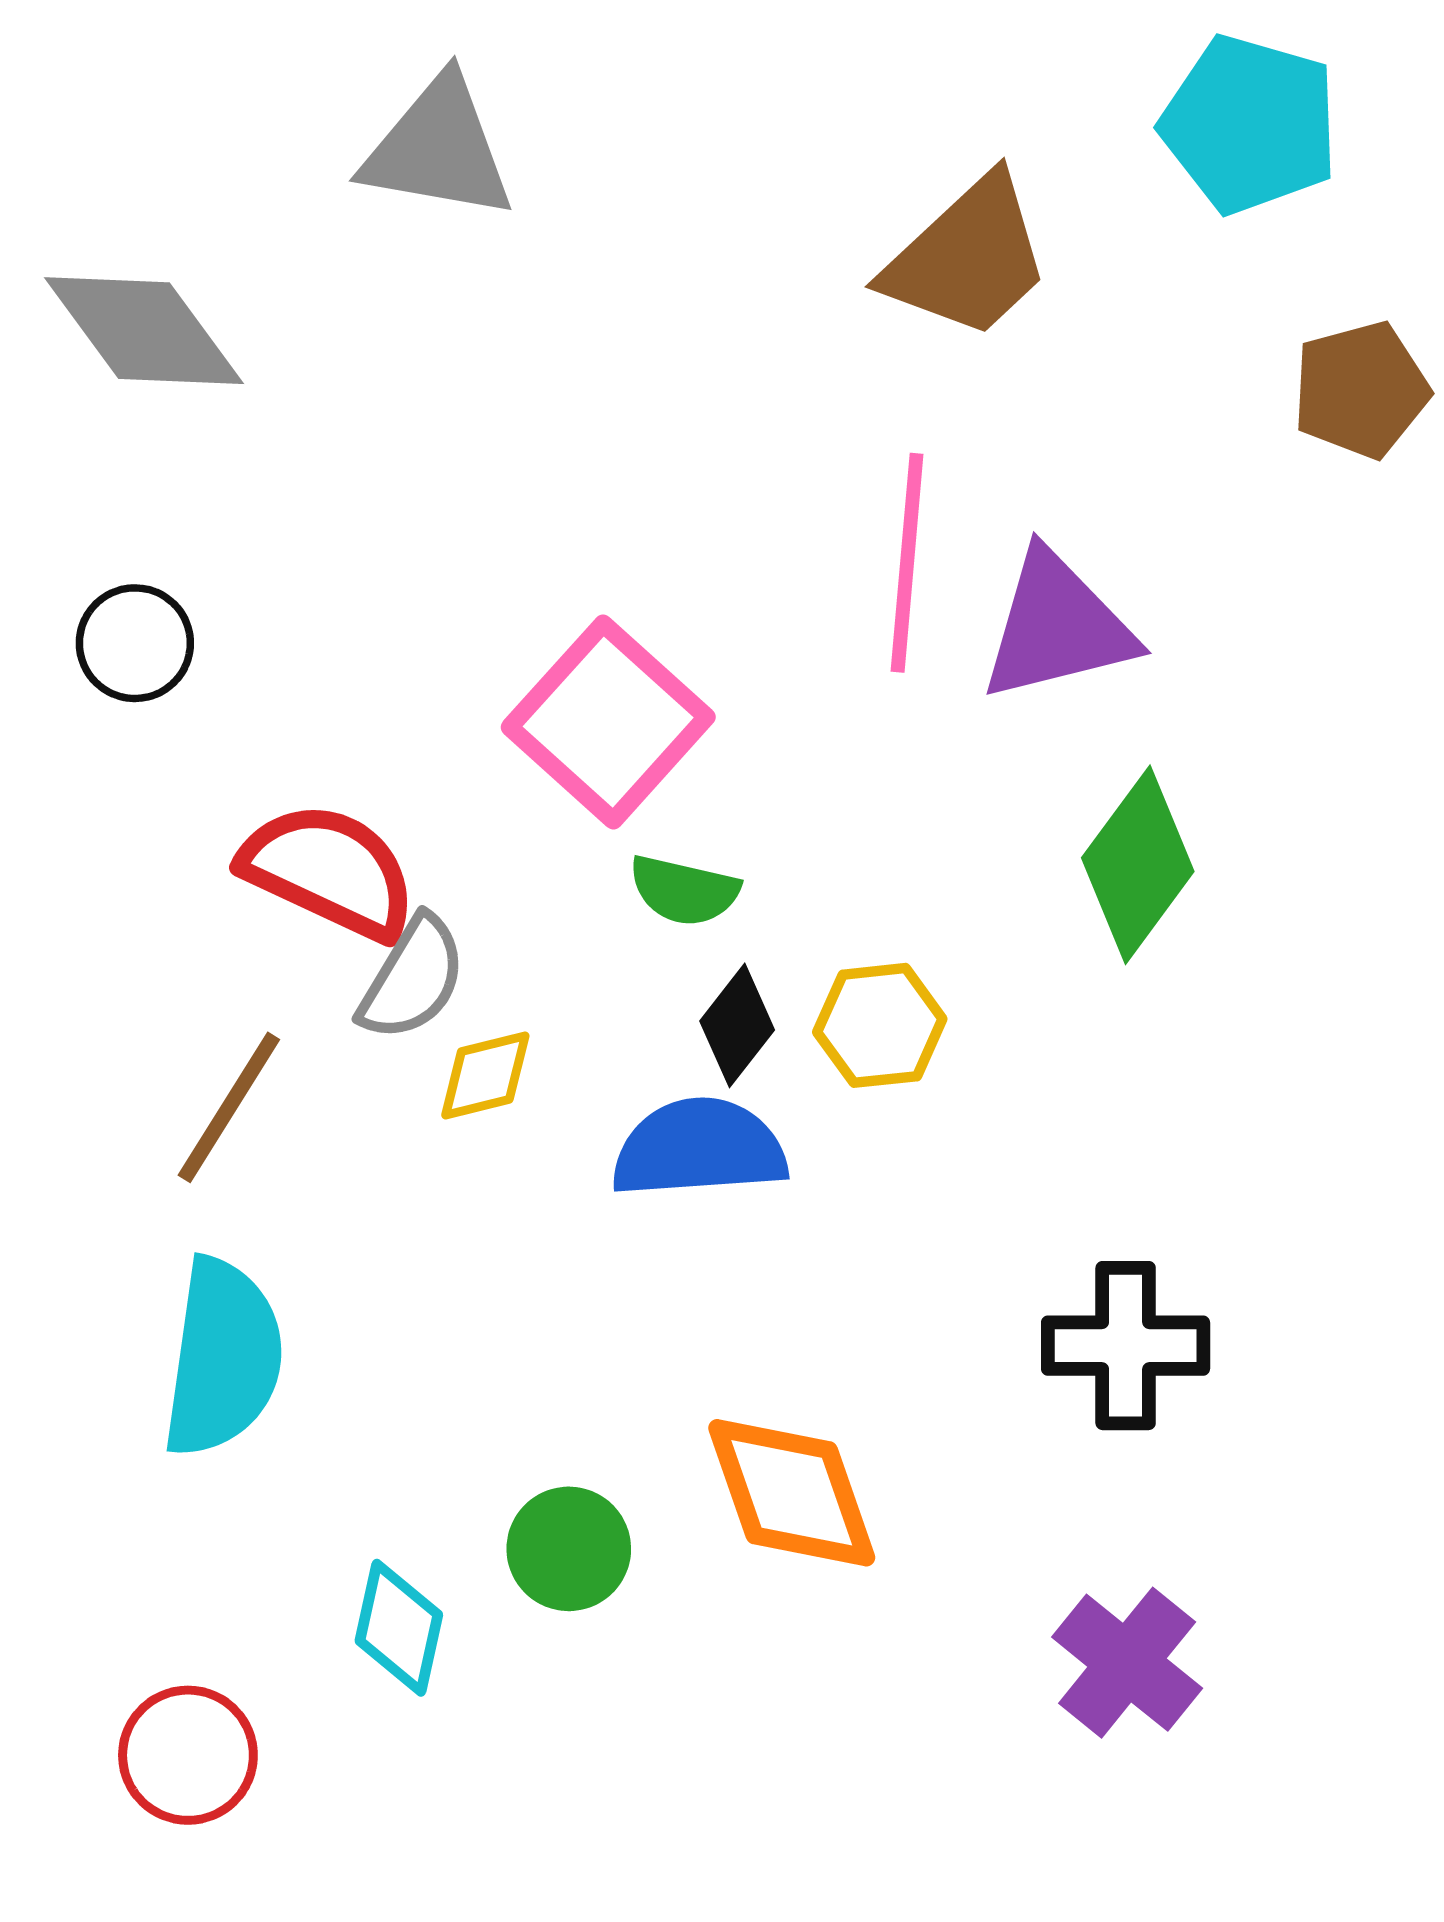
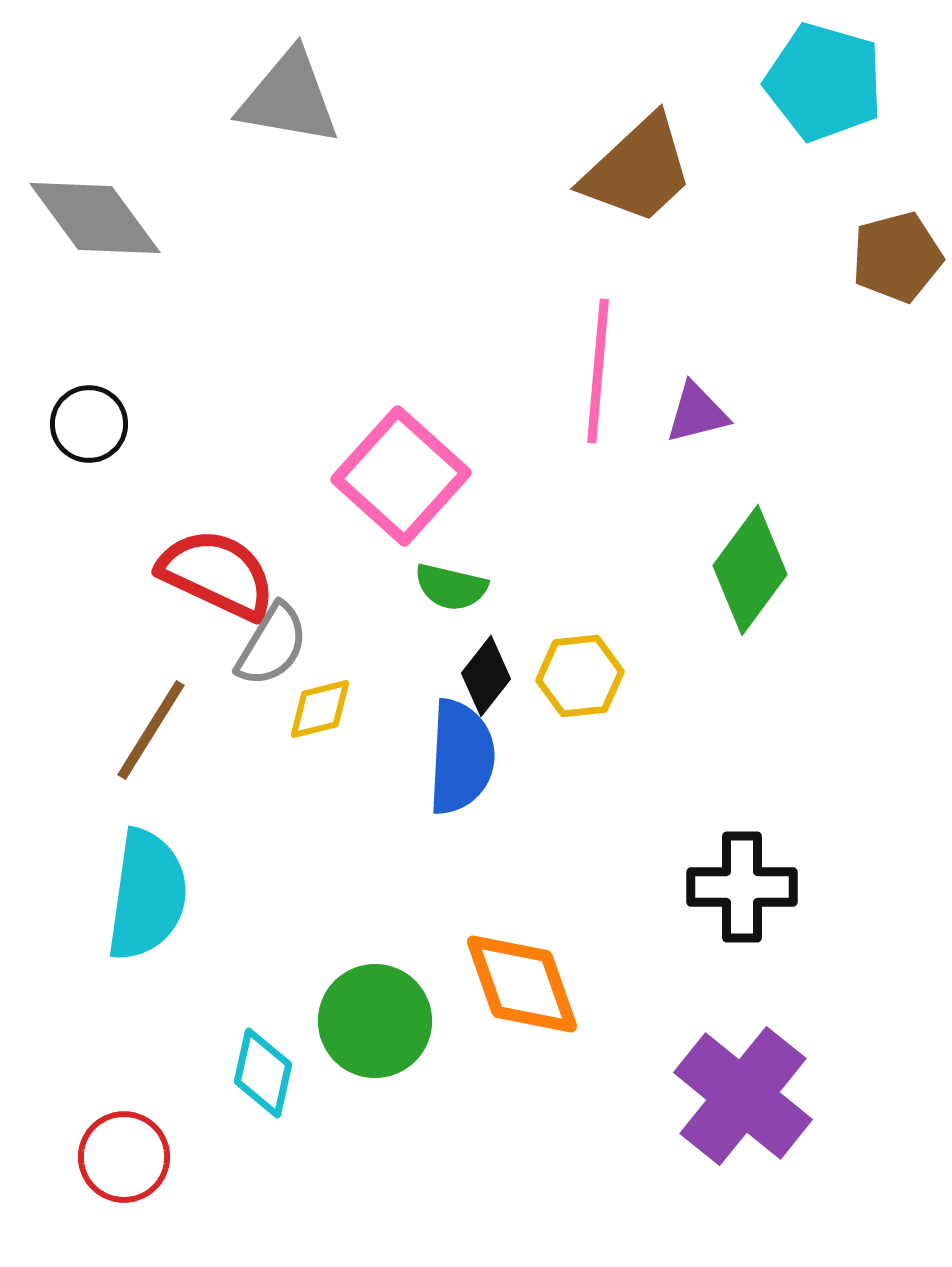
purple triangle: (1057, 626) -> (697, 413), size x0.6
blue semicircle: (699, 1148) -> (461, 757), turned 97
green circle: (569, 1549) -> (375, 1021), size x1.4
purple cross: (1127, 1663) -> (743, 1096), size x1.4

